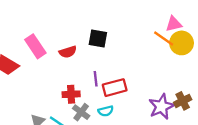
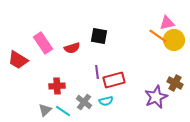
red cross: (71, 94) -> (57, 86), moved
brown cross: (183, 101) -> (175, 83), moved, turned -35

